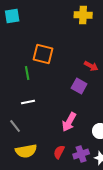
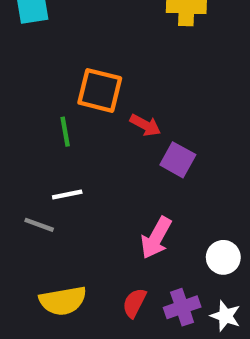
red arrow: (91, 66) -> (145, 125), moved
gray line: (15, 126) -> (39, 225), moved, turned -32

